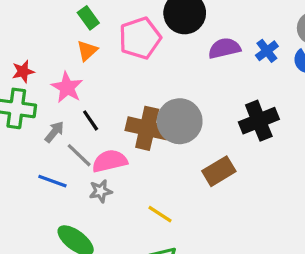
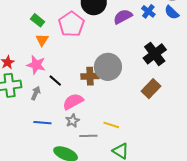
brown cross: (147, 128) -> (90, 76), size x0.7
gray line: (79, 155) -> (88, 136), moved, turned -30
brown rectangle: (219, 171) -> (151, 89), moved

